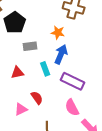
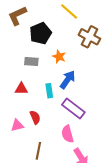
black pentagon: (15, 23) -> (41, 33), moved
orange star: (58, 32) -> (59, 57), moved
gray rectangle: (30, 46) -> (31, 62), moved

